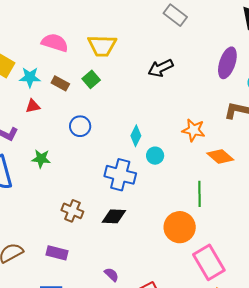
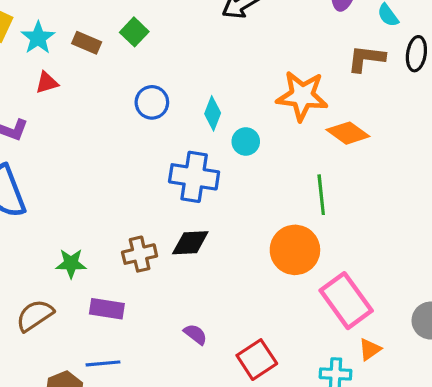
cyan star: (30, 77) -> (38, 38), turned -30
blue circle: (80, 126) -> (152, 102), moved
orange star: (194, 130) -> (302, 96), size x1.4
green star: (41, 159) -> (71, 263), moved
brown cross: (72, 211) -> (140, 254), moved, turned -30

